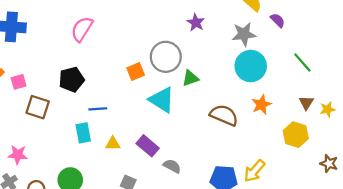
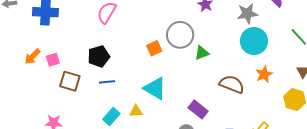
cyan triangle: (162, 100) -> (155, 88), moved
blue line: (98, 109) -> (107, 82), moved
cyan rectangle: (83, 133) -> (111, 117), moved, turned 54
purple rectangle: (148, 146) -> (198, 109), moved

